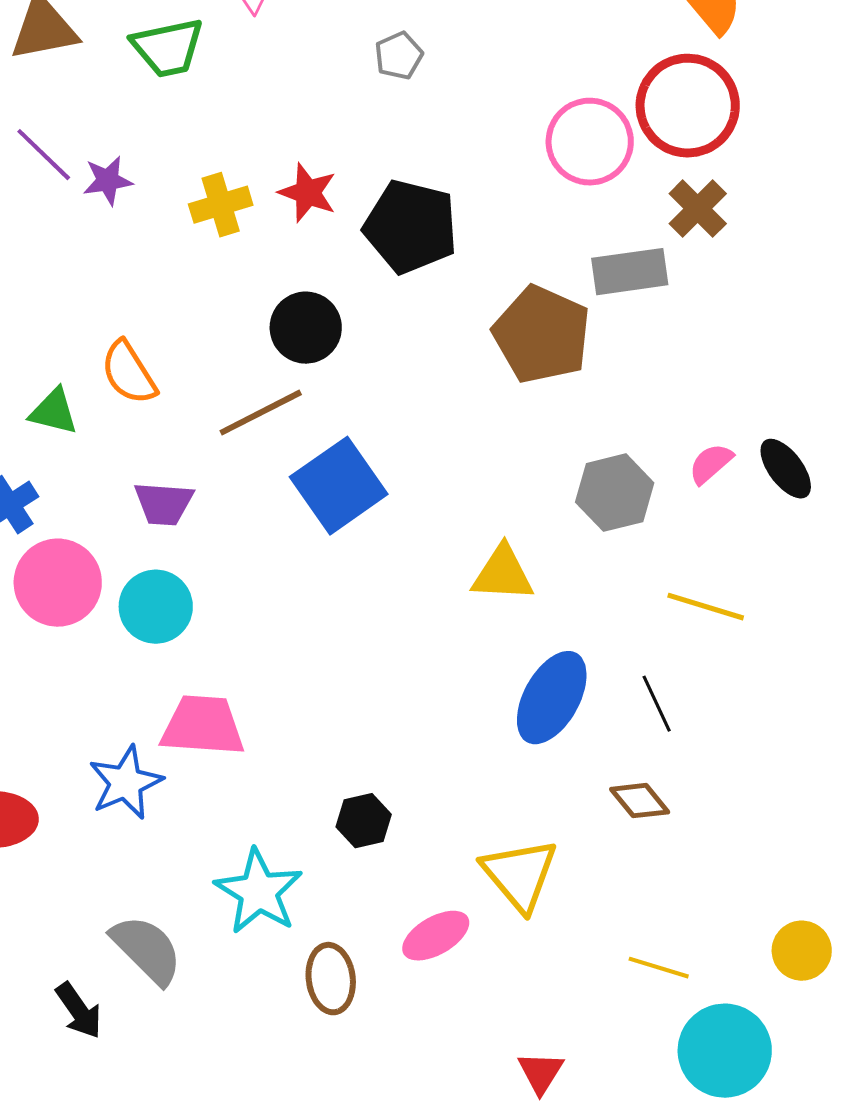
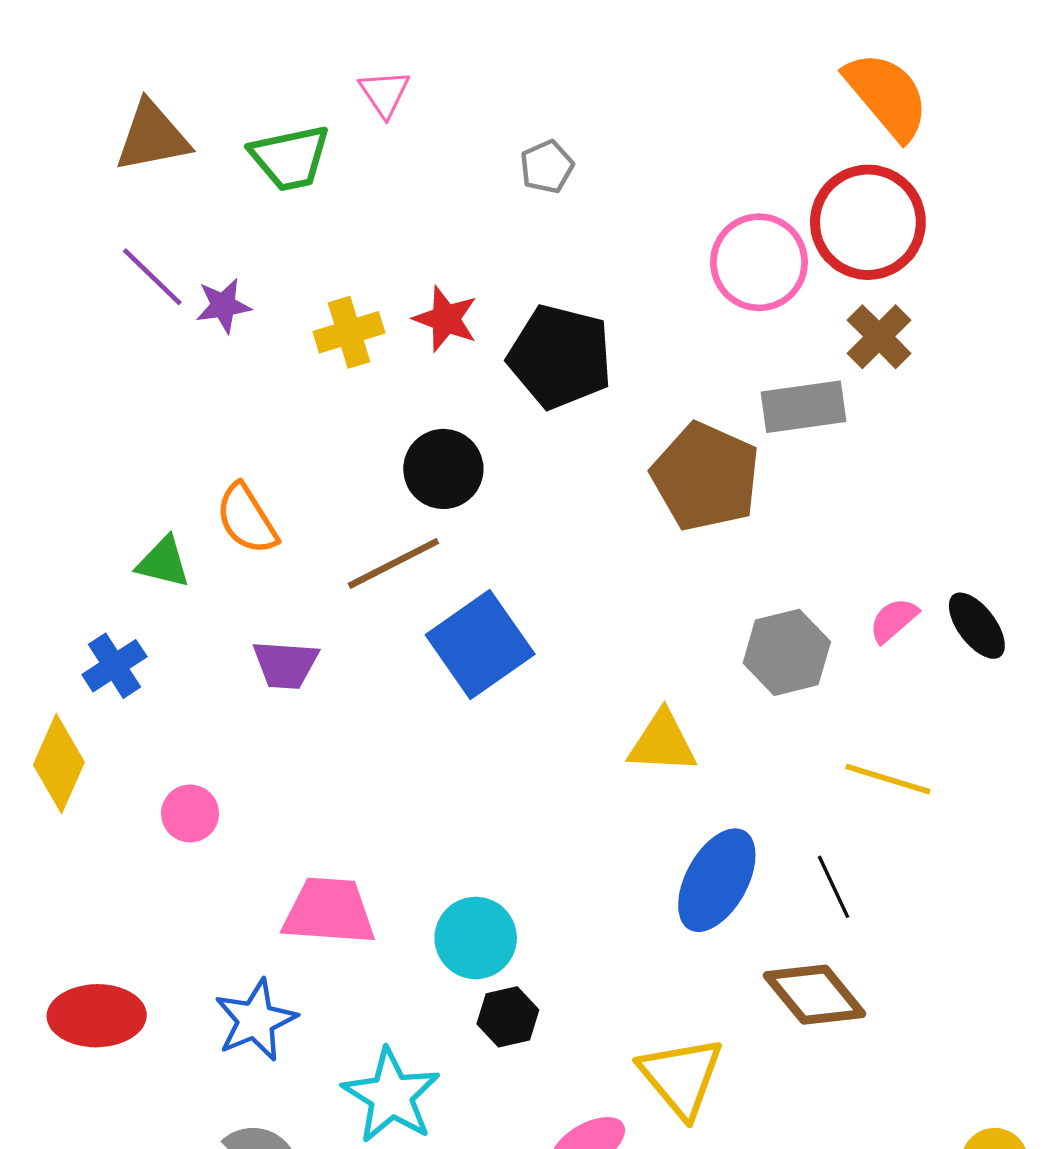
pink circle: (58, 583) -> (190, 813), moved, size x0.6
cyan circle: (156, 607) -> (476, 938), moved
blue star: (126, 783) -> (256, 1020), moved
brown diamond: (640, 801) -> (815, 995), size x1.5

